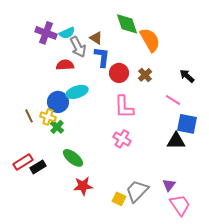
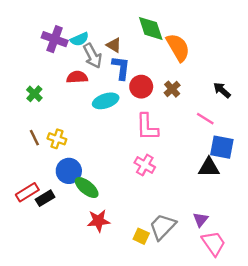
cyan ellipse: (77, 92) -> (106, 101), moved
blue circle: (58, 102) -> (69, 171), moved
green cross: (57, 127) -> (34, 94), moved

